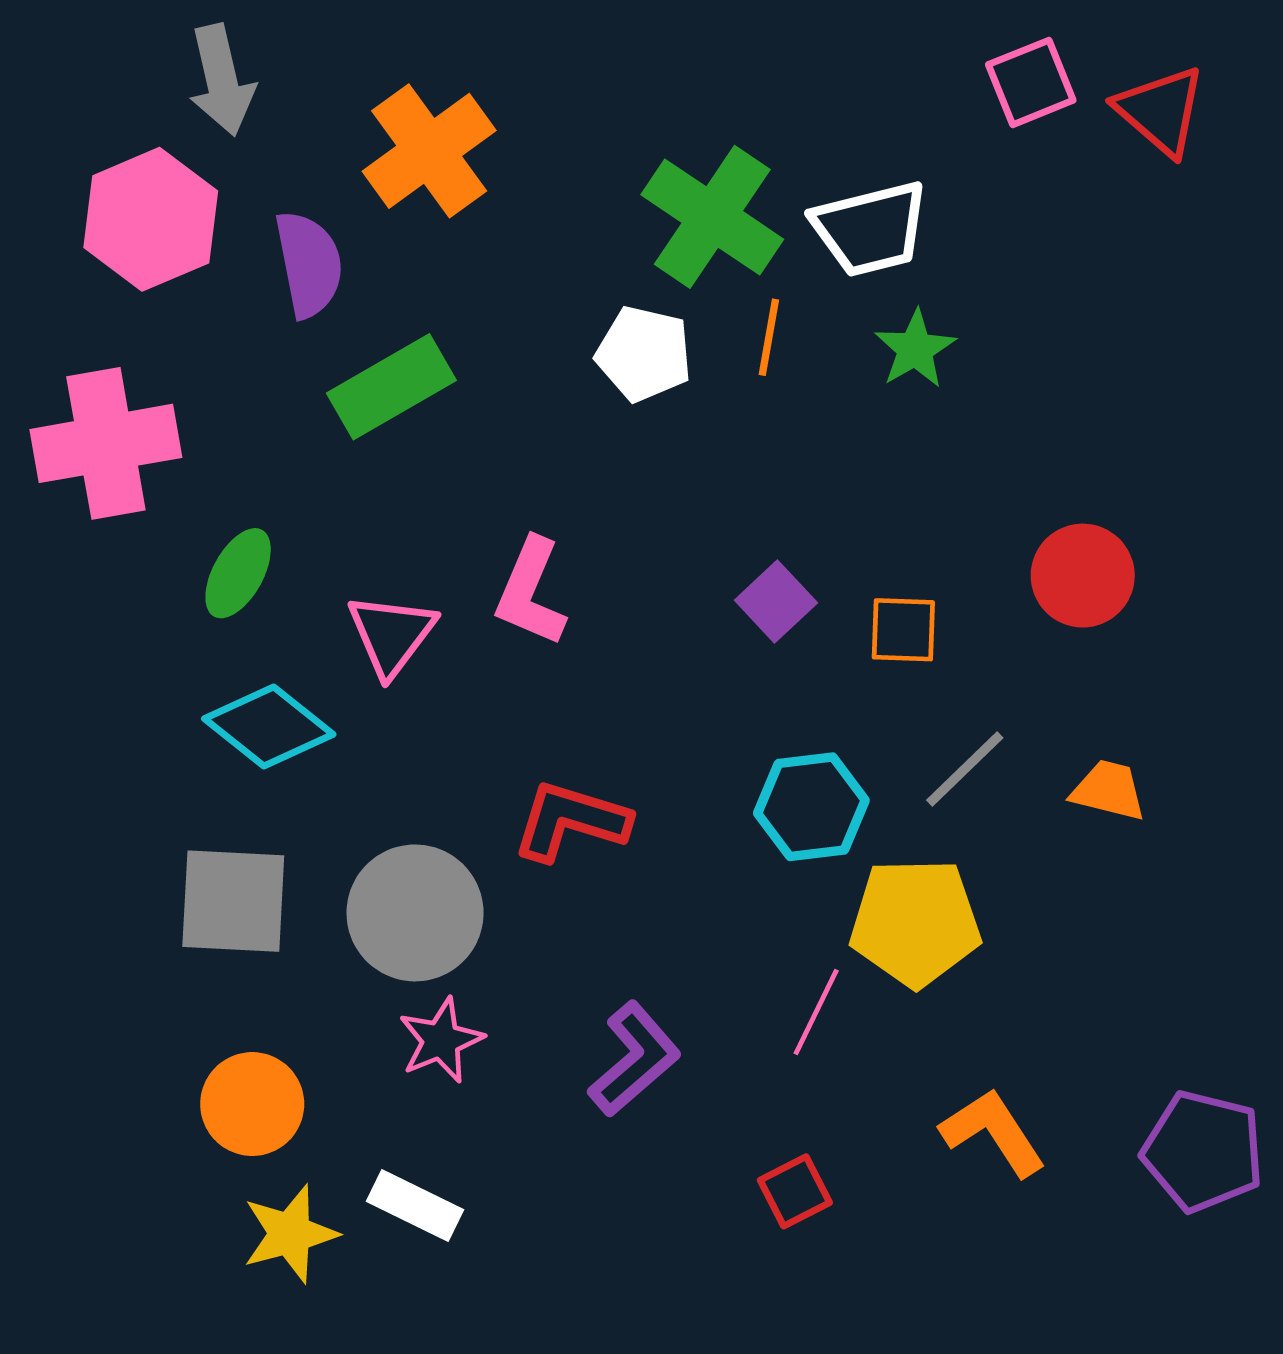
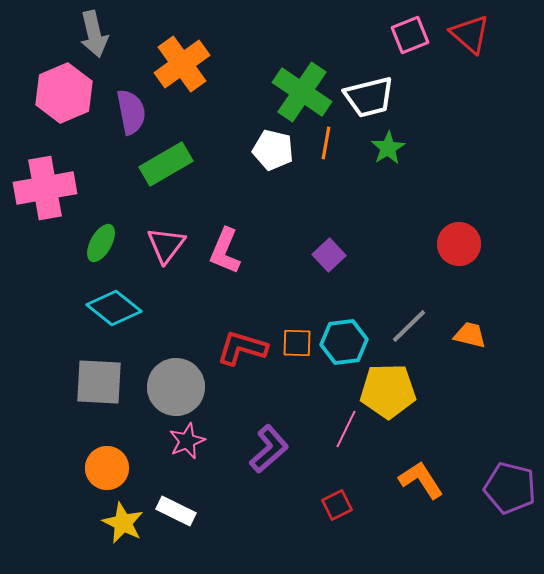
pink square: (1031, 82) -> (410, 35), moved
red triangle: (1161, 111) -> (470, 34), moved
orange square: (903, 630) -> (297, 343), moved
pink triangle: (391, 635) -> (166, 245), moved
yellow star: (290, 1234) -> (123, 523), turned -30

